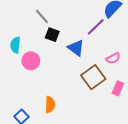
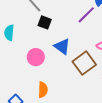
blue triangle: (76, 48) -> (62, 46), moved
pink circle: (31, 61) -> (36, 57), moved

